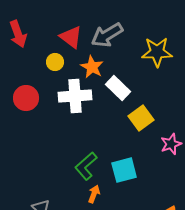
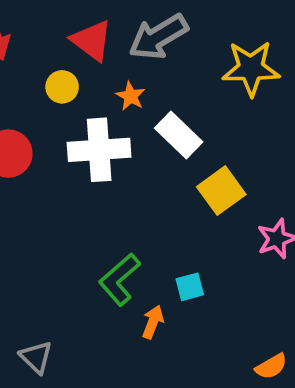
orange star: (92, 67) -> (131, 96), size x0.7
cyan square: (124, 170) -> (190, 287), size x0.6
orange arrow: (94, 194) -> (153, 322), moved

